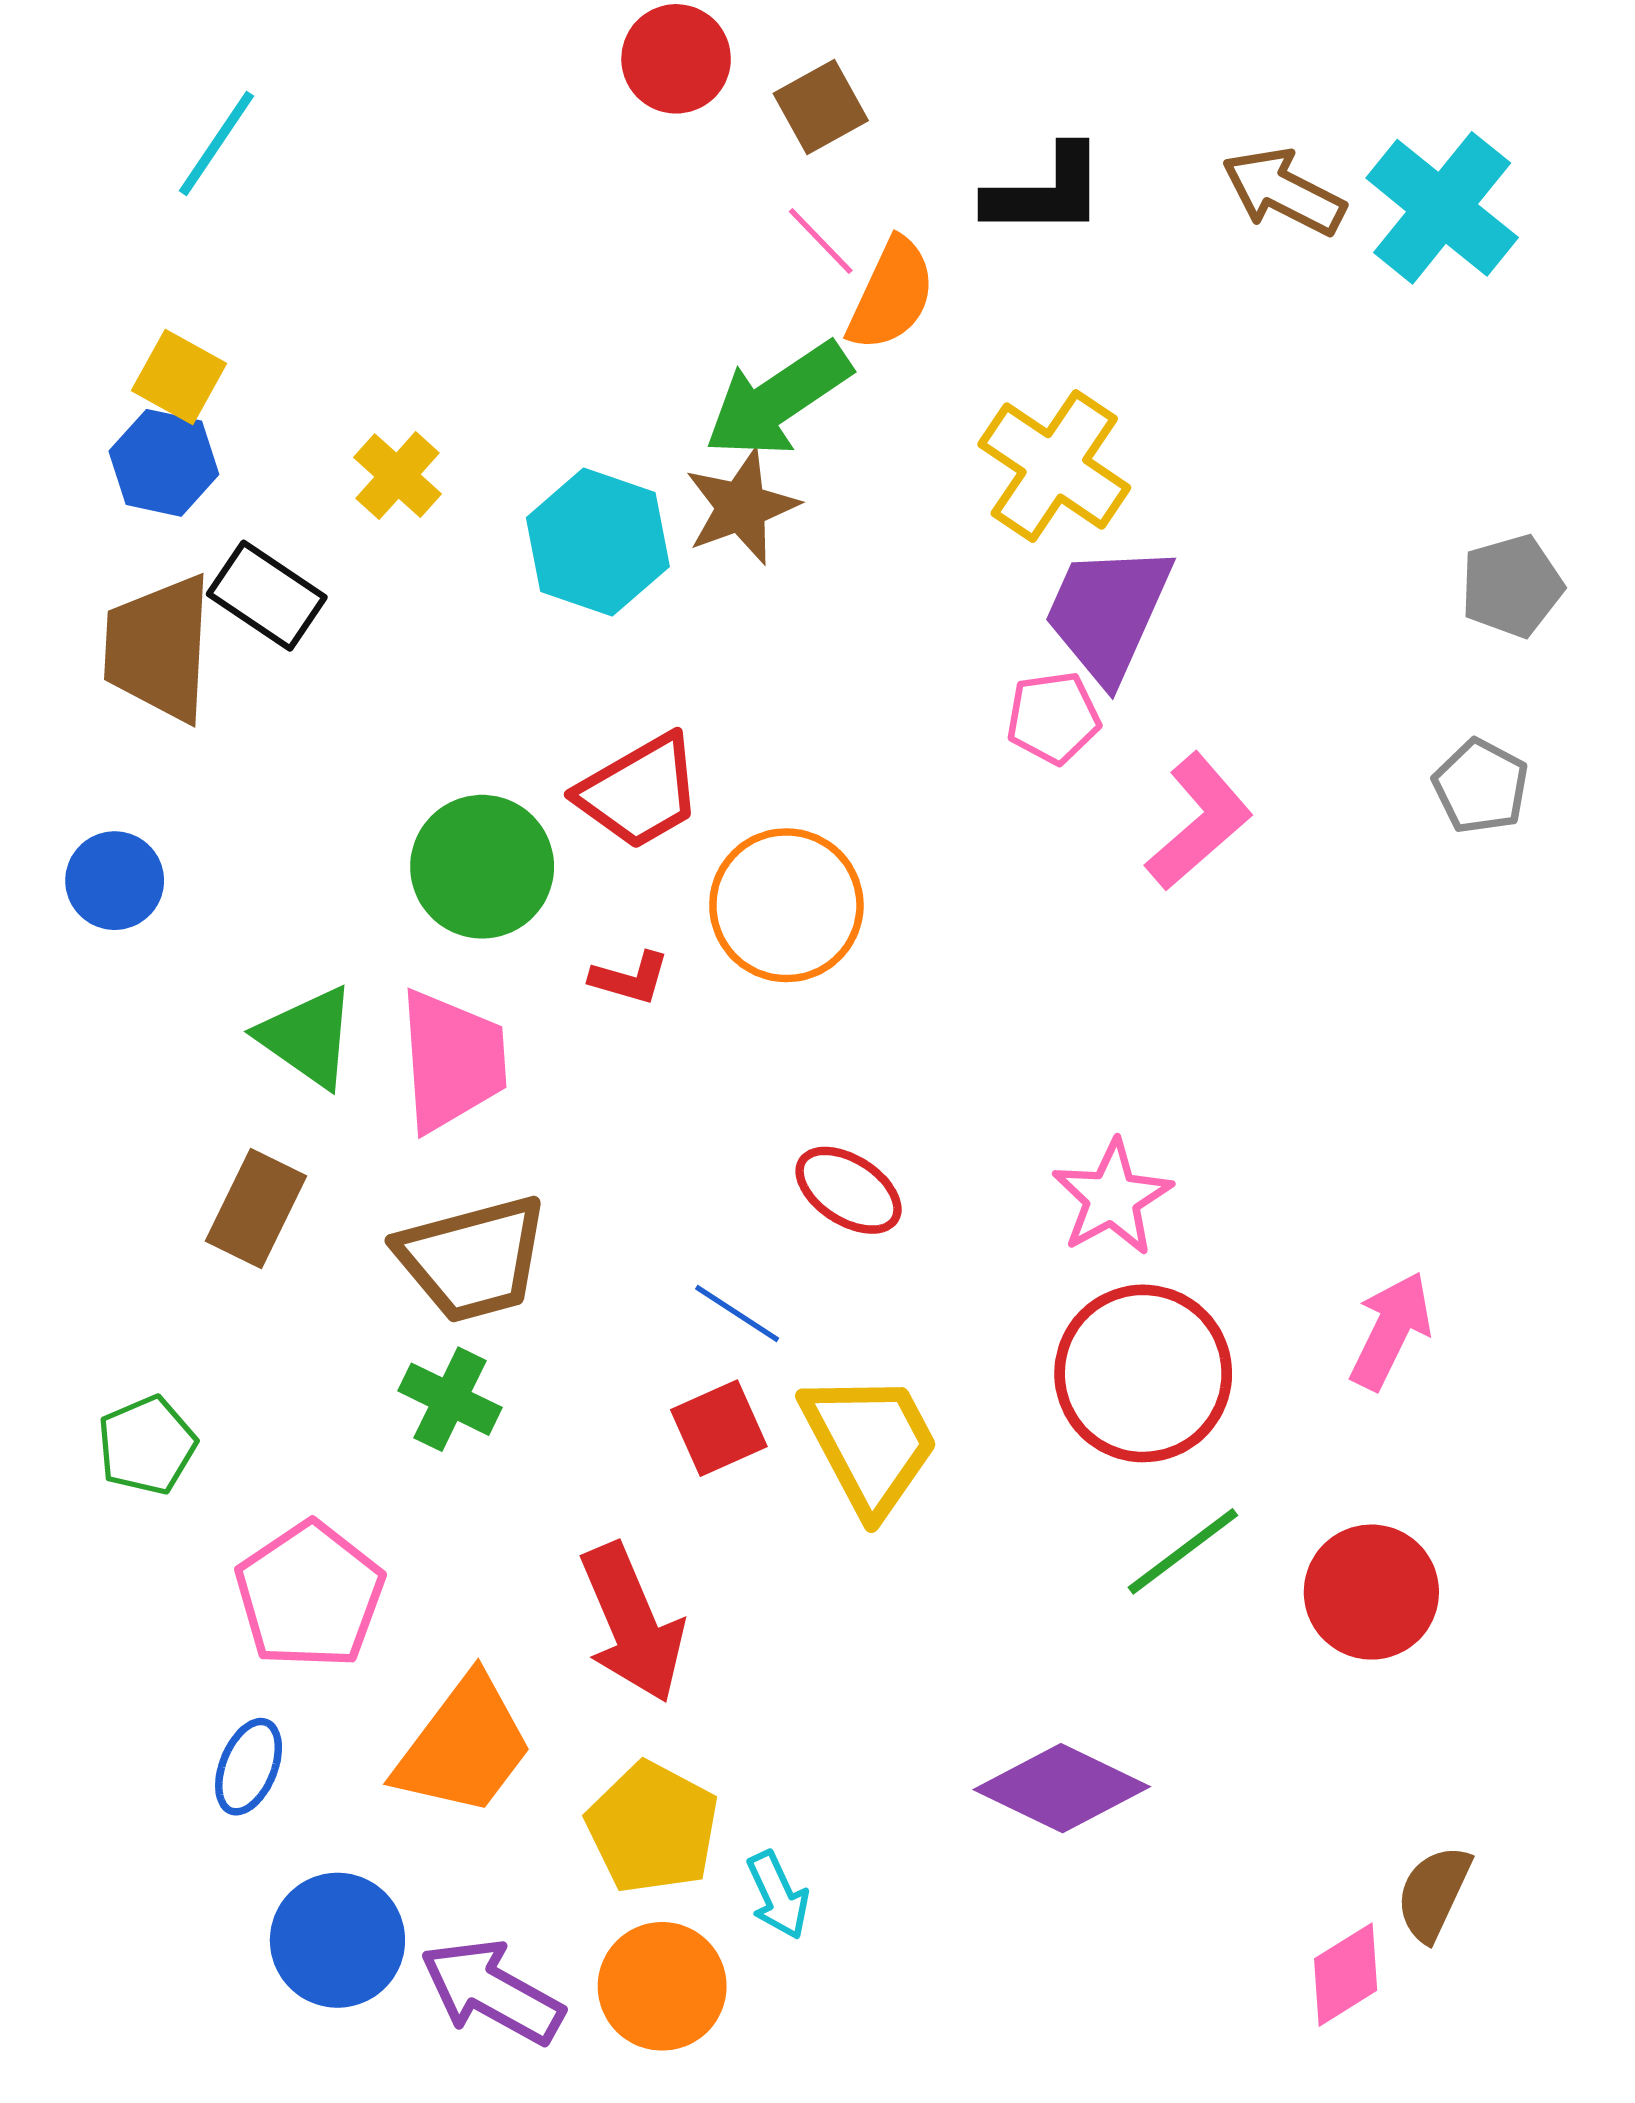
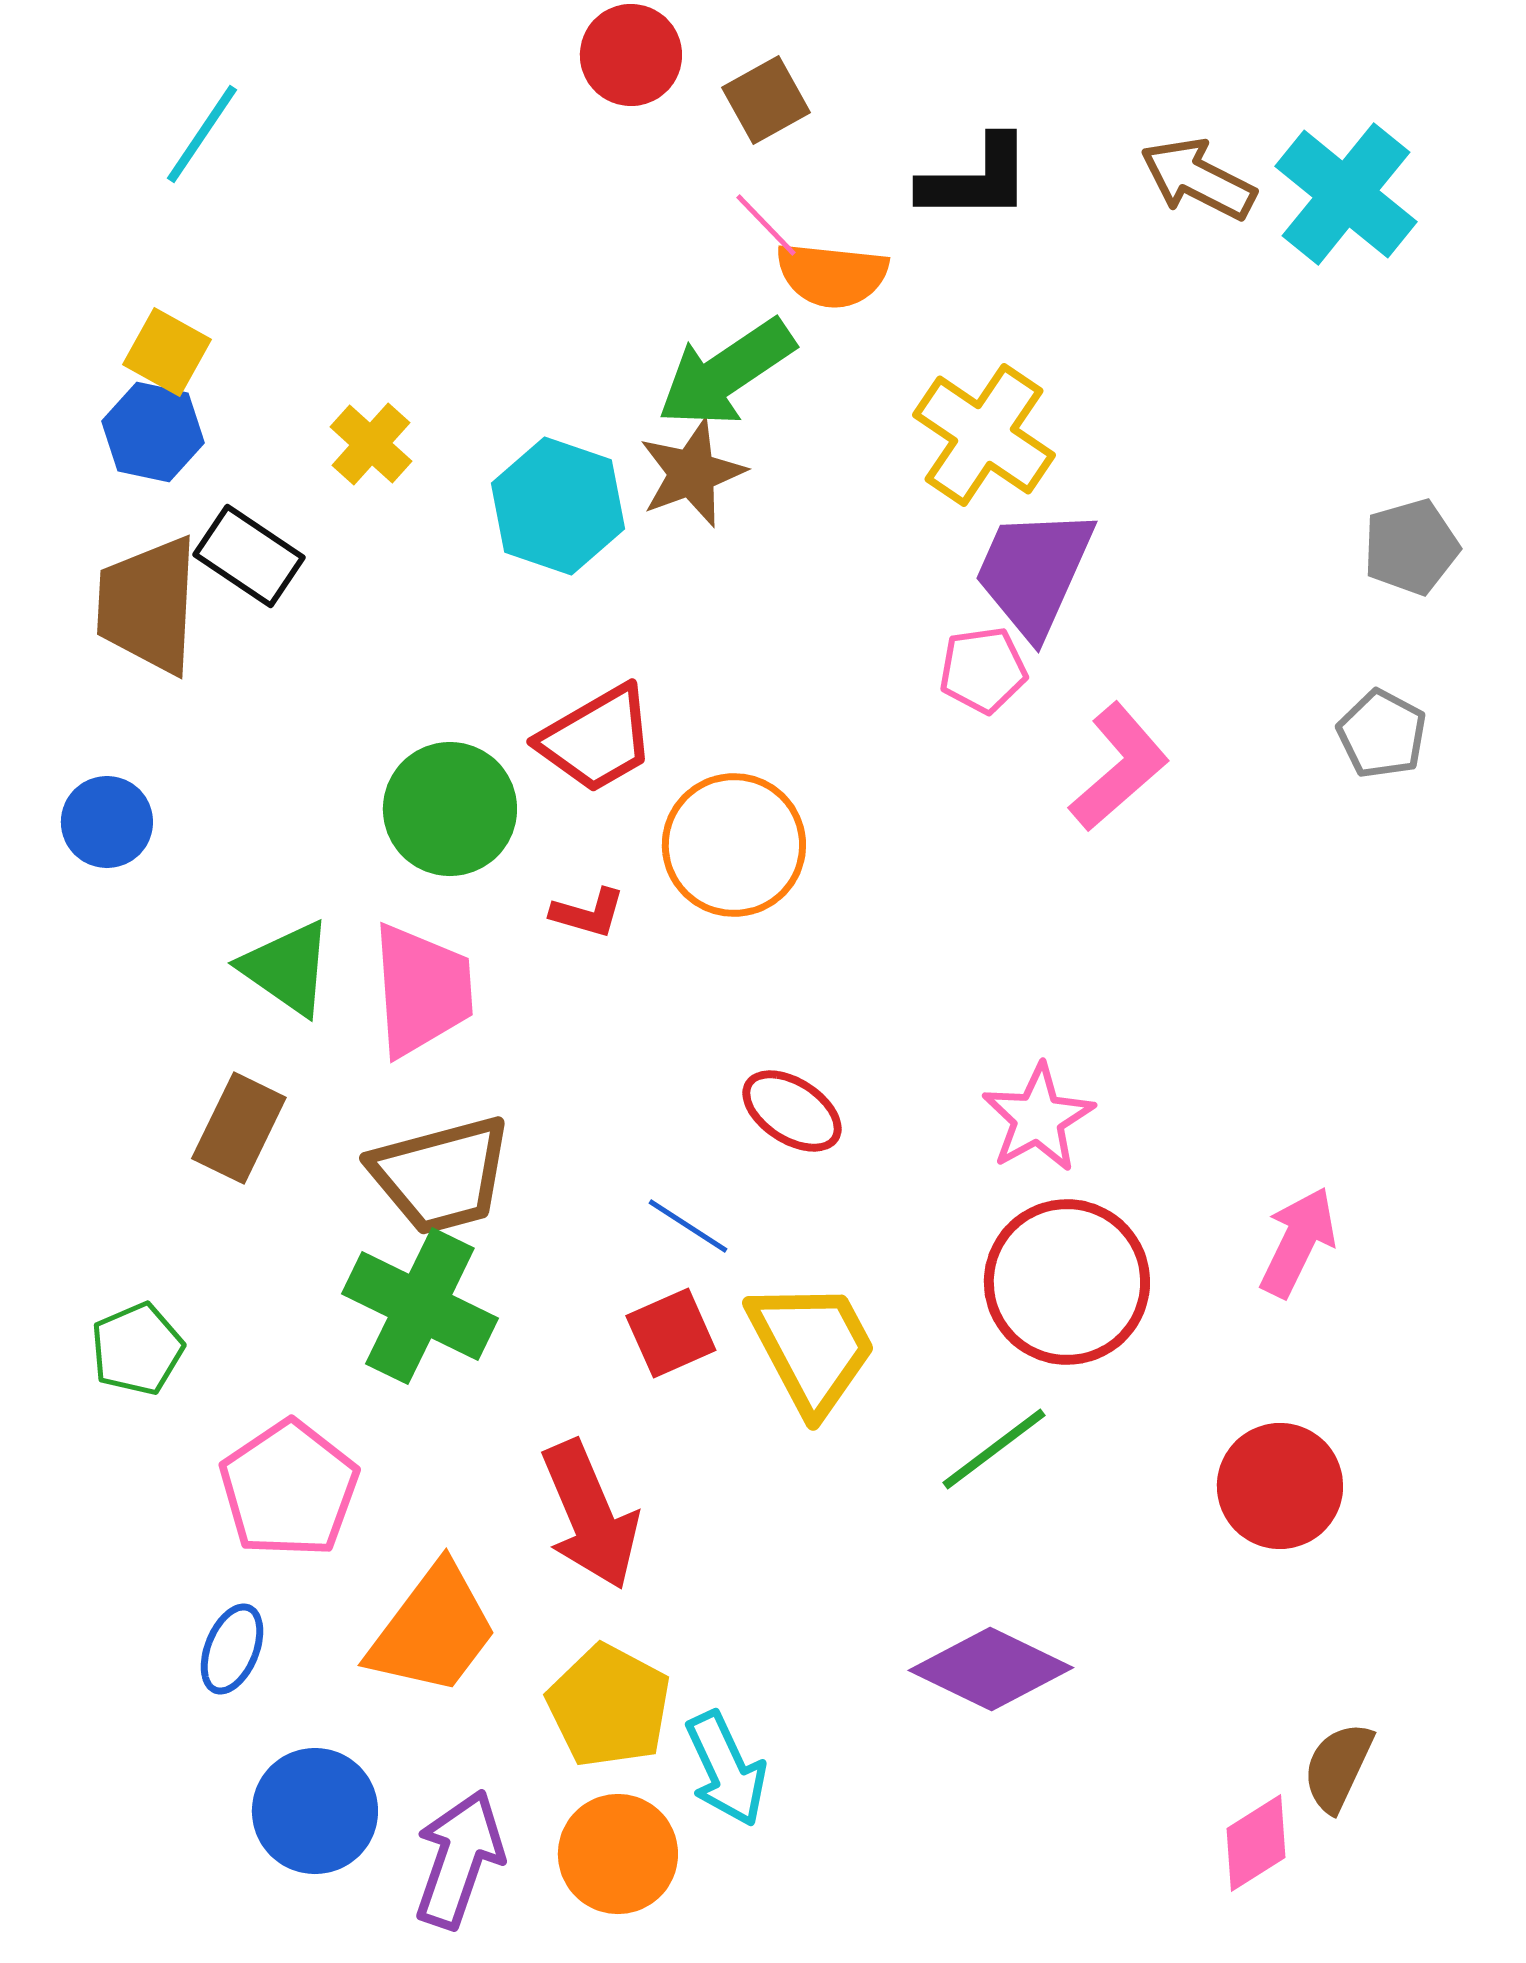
orange semicircle: (891, 295) -> (832, 275), turned 71
green cross: (450, 1399) -> (420, 1306), size x1.6
green line: (1183, 1551) -> (994, 1449), moved
cyan arrow: (778, 1895) -> (726, 1769), size x1.4
purple arrow: (492, 1992) -> (459, 1859), turned 80

